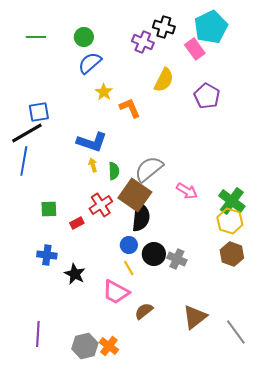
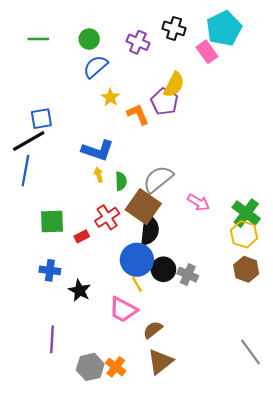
purple cross: (143, 42) -> (138, 42), moved
purple pentagon: (207, 96) -> (164, 102), moved
green square: (49, 209) -> (52, 222), size x1.4
blue circle: (129, 245) -> (137, 260), size x1.8
brown triangle: (195, 317) -> (160, 362), moved
purple line: (38, 334) -> (52, 339), moved

